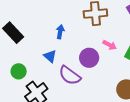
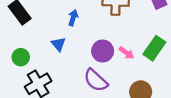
pink arrow: (110, 45) -> (127, 53), moved
purple semicircle: (70, 75) -> (96, 80), moved

